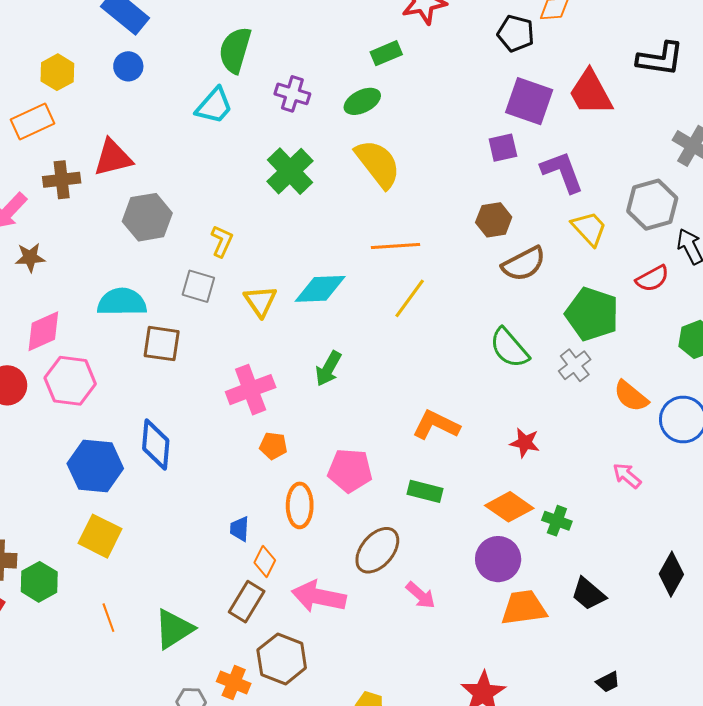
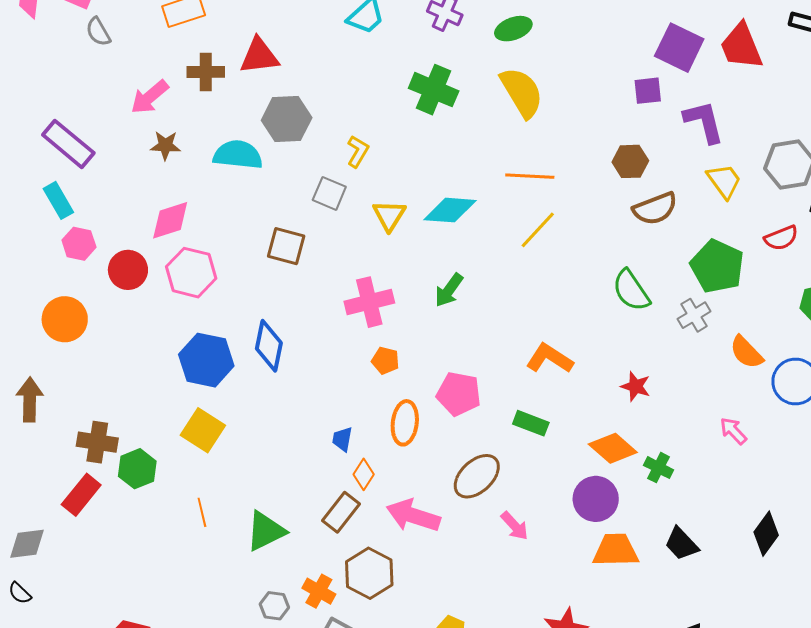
green cross: (290, 171) -> (434, 90), turned -30
cyan semicircle: (122, 302) -> (238, 155), moved

